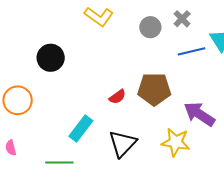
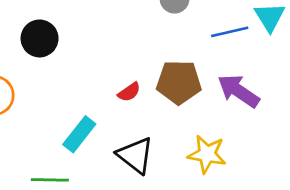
purple arrow: (199, 114) -> (239, 91), moved
black triangle: (123, 144) -> (135, 155), turned -36

